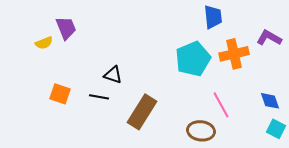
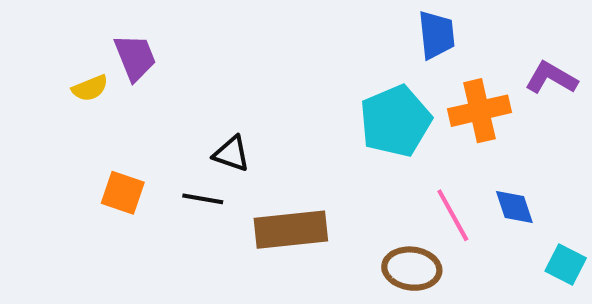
blue diamond: (270, 101) -> (514, 207), moved
brown rectangle: (142, 112) -> (291, 230), turned 52

